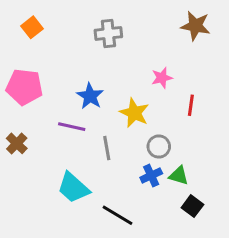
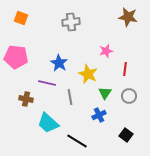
orange square: (32, 27) -> (21, 18), turned -32
brown cross: (17, 143) -> (26, 99), moved, turned -32
gray circle: (159, 146) -> (129, 96), moved
green triangle: (179, 176) -> (105, 93), moved, turned 48

